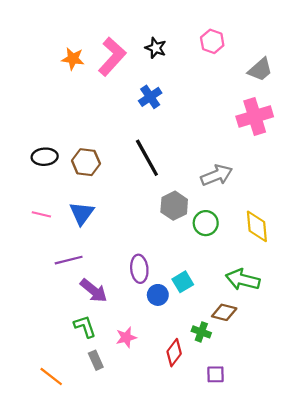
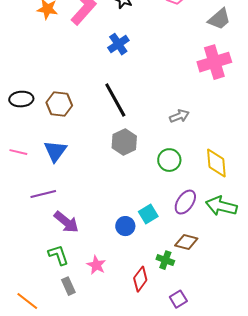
gray arrow: (217, 175) -> (179, 116), size x0.7
gray hexagon: (174, 206) -> (124, 142), moved
purple ellipse: (139, 269) -> (185, 202), moved, turned 40
green arrow: (243, 280) -> (221, 206), moved
pink star: (126, 337) -> (96, 265), turned -30
purple square: (215, 374) -> (178, 299), turned -30

